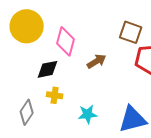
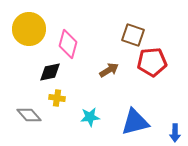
brown arrow: (97, 61) -> (109, 70), moved
gray diamond: (27, 112) -> (29, 115), turned -75

